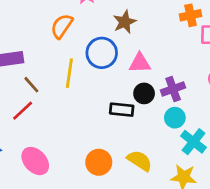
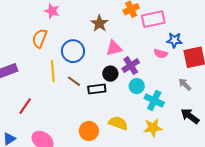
brown star: (125, 22) -> (99, 23), moved
pink triangle: (140, 63) -> (114, 48), moved
brown line: (31, 85) -> (74, 81), moved

